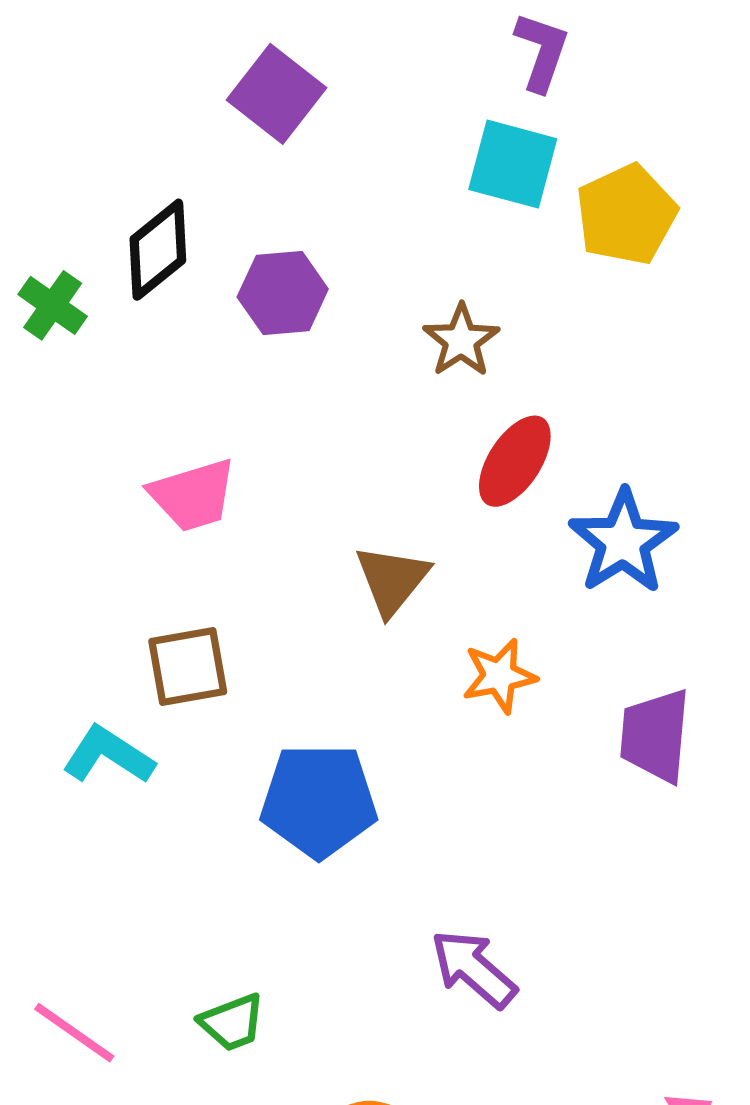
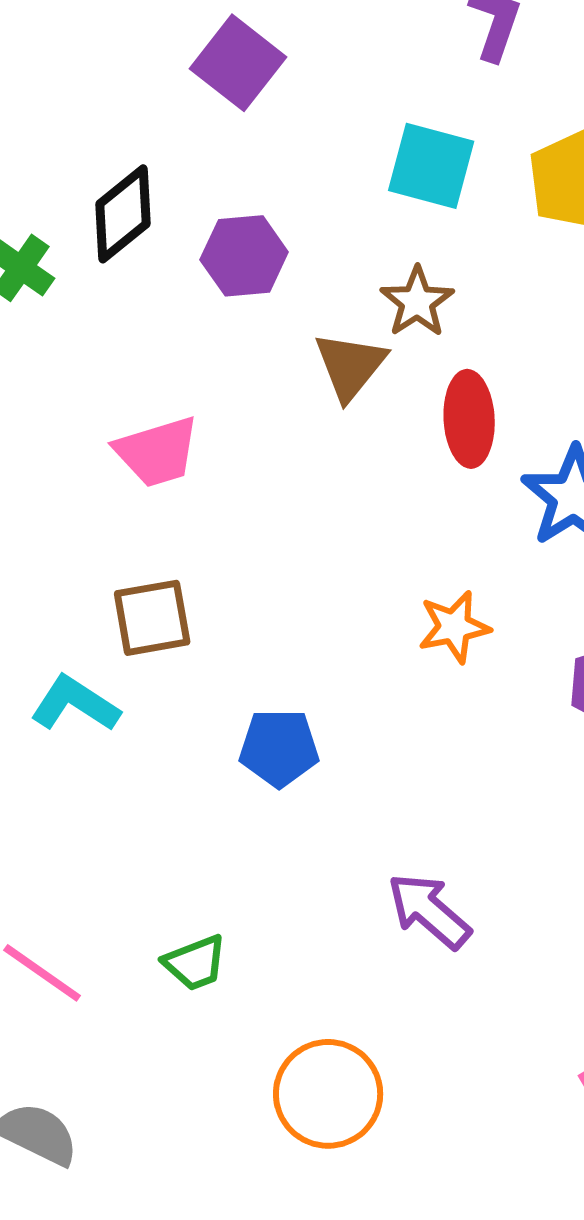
cyan square: (513, 164) -> (431, 166), moved
red ellipse: (515, 461) -> (469, 419), turned -36
brown triangle: (392, 580) -> (350, 366), moved
blue pentagon: (319, 801) -> (279, 748), size x0.7

